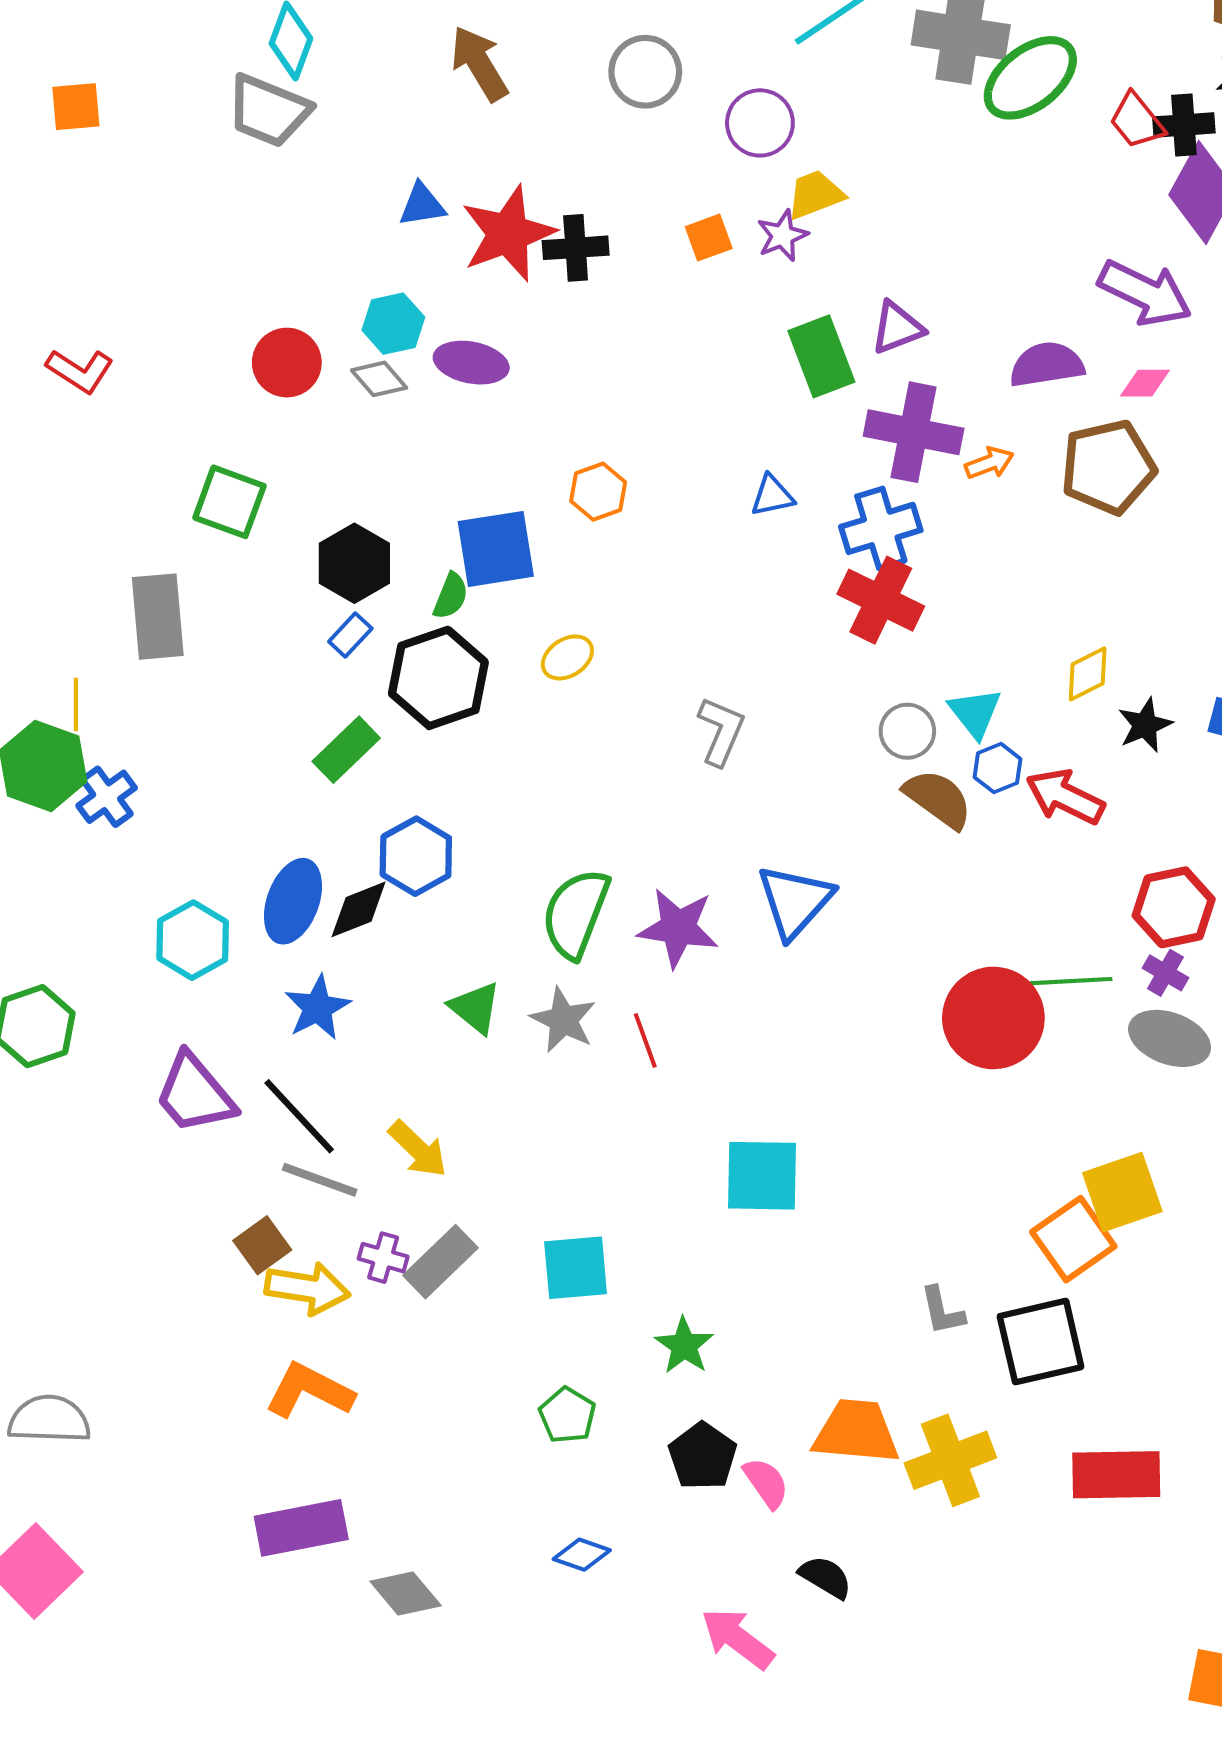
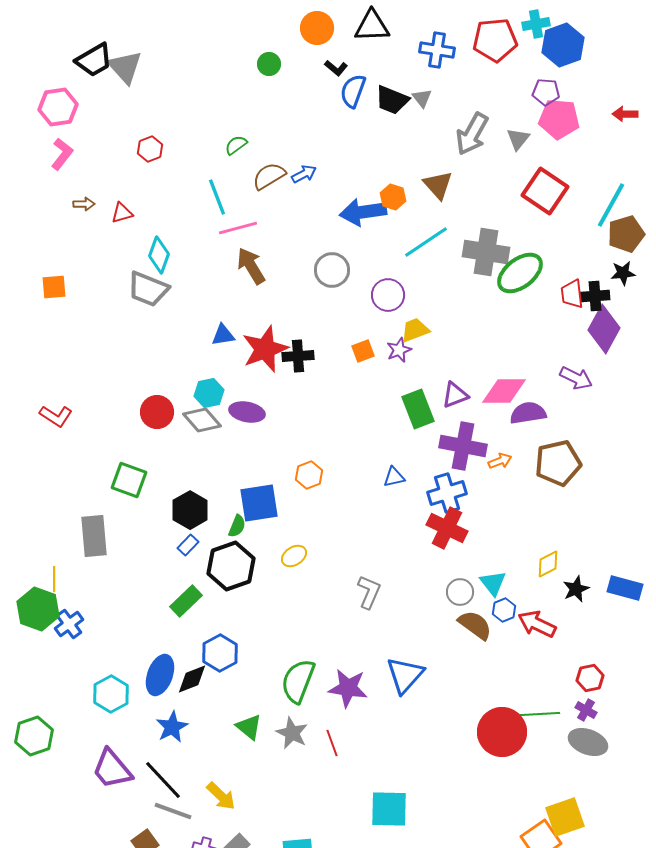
red trapezoid: (1137, 121) -> (572, 294), turned 32
purple arrow: (1145, 293) -> (576, 378), size x0.7
gray diamond: (379, 379) -> (202, 420), size x1.4
pink diamond: (1145, 383) -> (504, 391), moved, size x1.8
red hexagon: (1174, 907) -> (590, 678), size x0.7

